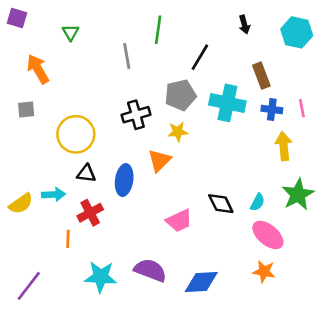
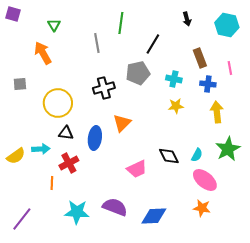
orange arrow: (38, 69) -> (43, 53), moved
cyan cross: (227, 103) -> (174, 79), size x0.6
pink line: (302, 108) -> (230, 68), moved
yellow star: (178, 132) -> (176, 106), moved

